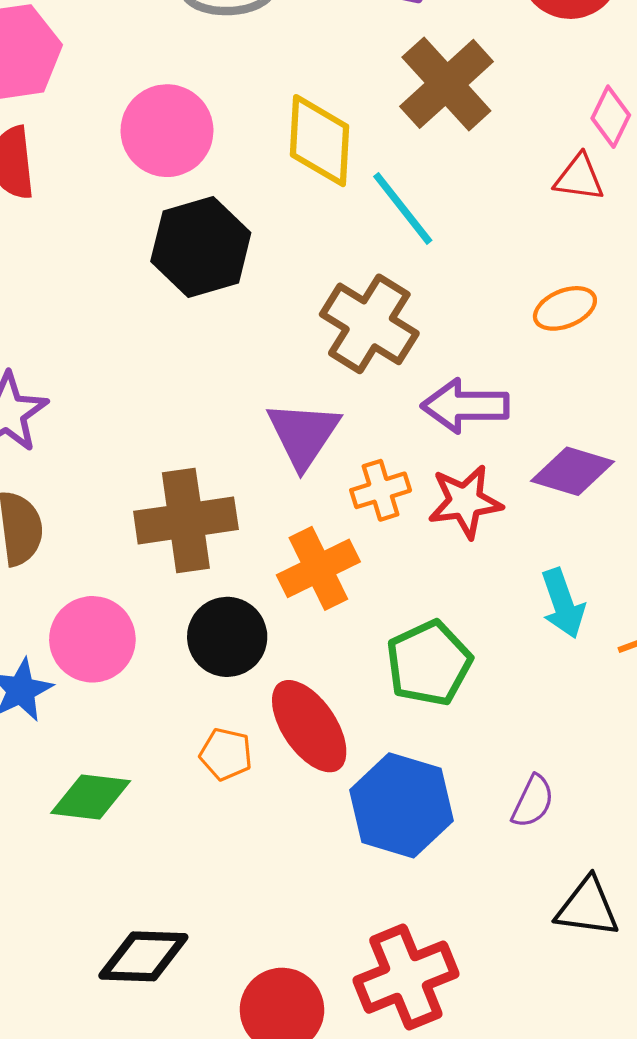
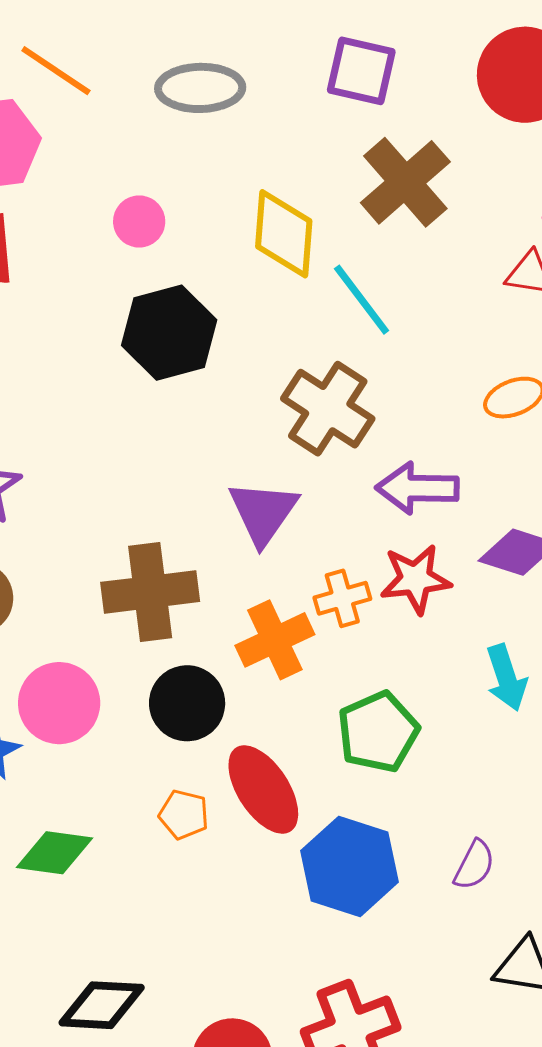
pink circle: (167, 131) -> (139, 221), size x0.6
orange cross: (381, 490) -> (342, 598), moved

